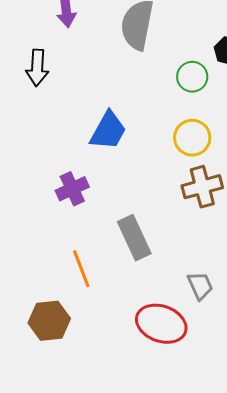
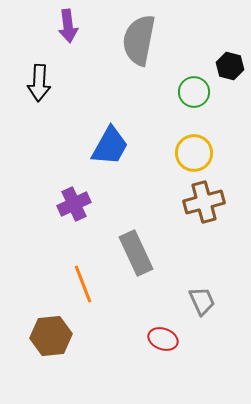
red ellipse: (161, 324) -> (163, 339), size x0.6

